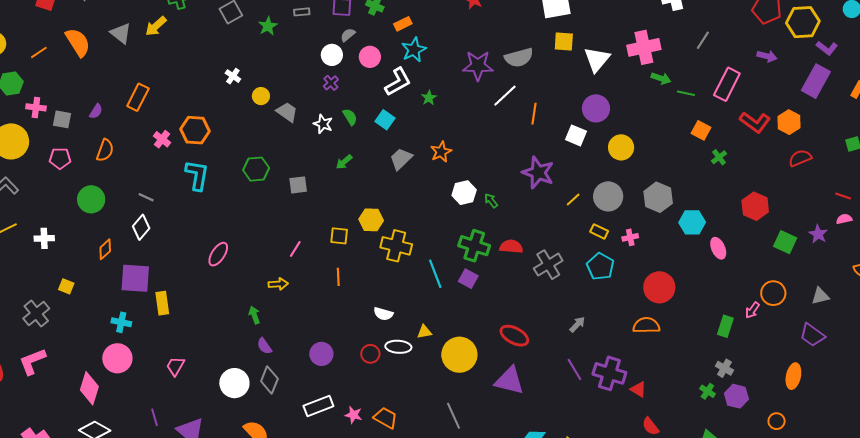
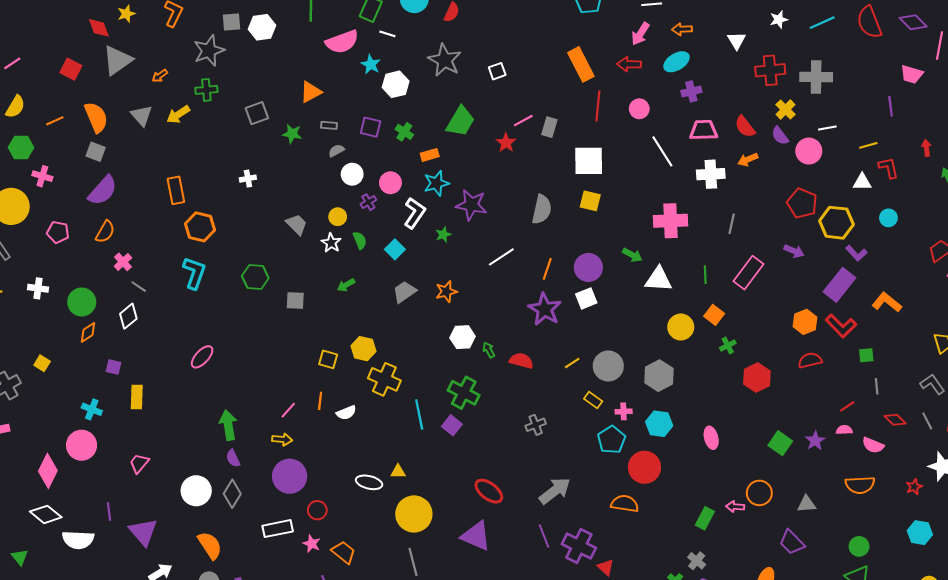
green star: (268, 26) -> (292, 134), turned 30
gray semicircle: (348, 35) -> (336, 151), moved
gray line: (703, 40) -> (732, 224), turned -30
gray semicircle: (519, 58) -> (542, 209), turned -72
white triangle: (597, 59) -> (658, 279), moved, turned 44
purple star: (478, 66) -> (471, 205), moved
white cross: (233, 76) -> (248, 179), turned 35
green arrow: (661, 78) -> (632, 255), moved
white L-shape: (398, 82) -> (415, 213), turned -36
purple cross: (331, 83) -> (368, 202), moved
green line: (686, 93) -> (705, 275), turned 66
yellow circle: (261, 96) -> (338, 217), moved
white line: (505, 96) -> (501, 257), moved
orange rectangle: (138, 97) -> (176, 190), moved, turned -48
purple circle: (596, 108) -> (588, 267), moved
purple semicircle: (96, 111) -> (103, 191), size x2.0
gray square: (62, 119) -> (96, 152), moved
red L-shape: (755, 122) -> (841, 326), moved
white square: (576, 135) -> (586, 298), turned 35
pink cross: (162, 139) -> (123, 262), moved
yellow circle: (621, 147) -> (681, 327), moved
purple star: (538, 173) -> (545, 309), moved
red line: (843, 196) -> (847, 406), turned -63
green circle: (91, 199) -> (82, 302), moved
red hexagon: (755, 206) -> (757, 378), moved
cyan hexagon: (692, 222) -> (659, 424), moved
white cross: (44, 238) -> (38, 288), moved
red semicircle: (511, 247) -> (521, 361), moved
pink line: (295, 249) -> (288, 410), moved
gray cross: (548, 265) -> (536, 425), size x0.7
cyan pentagon: (600, 266) -> (611, 440), moved
purple square: (135, 278) -> (114, 367), size x0.5
yellow arrow: (278, 284) -> (282, 439), moved
pink arrow: (752, 310) -> (735, 507), turned 48
white semicircle: (383, 314) -> (346, 413), moved, turned -48
green arrow: (254, 315) -> (228, 425), size x1.6
gray arrow: (577, 324) -> (555, 491), size x1.8
purple circle: (321, 354) -> (290, 476), size x1.4
red circle: (370, 354) -> (317, 510), moved
yellow circle: (459, 355) -> (414, 514), moved

